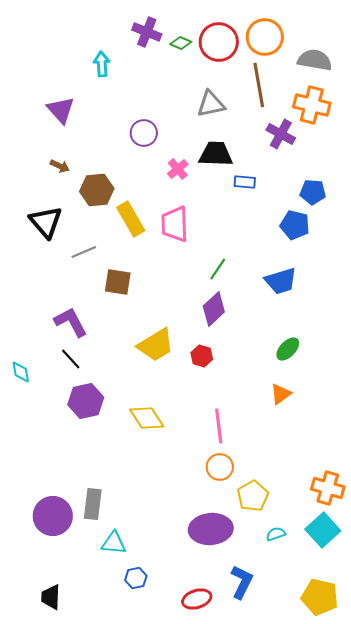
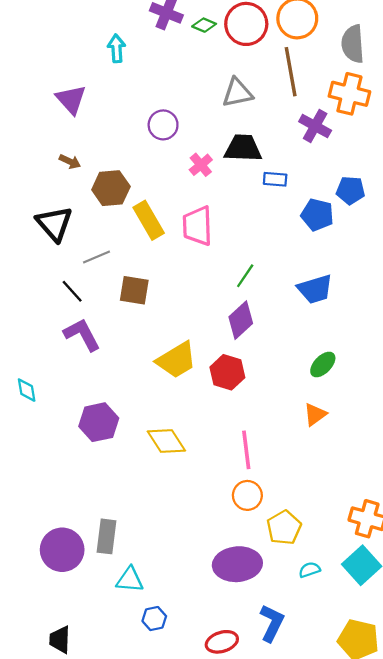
gray semicircle: (315, 60) -> (353, 44), turned -104
blue pentagon: (295, 225) -> (317, 215), moved
red hexagon: (202, 356) -> (227, 372), size x1.4
black line: (71, 359) -> (72, 291), moved

